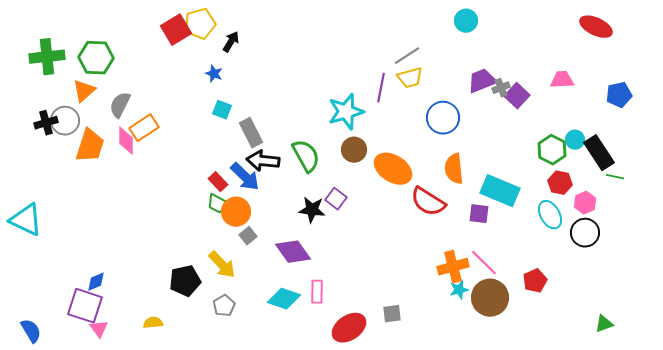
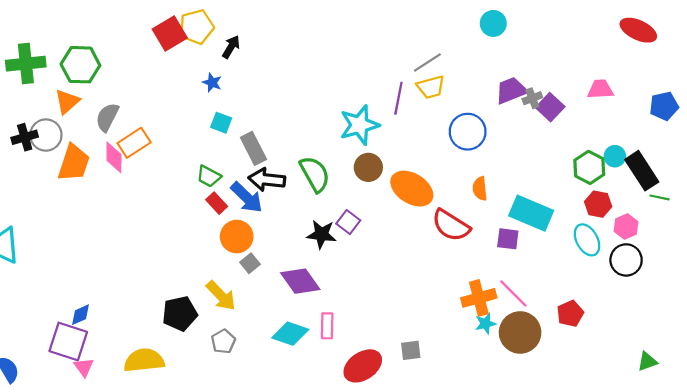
orange semicircle: (454, 169) -> (480, 189), size x0.7
green trapezoid: (218, 204) -> (209, 176), moved
yellow semicircle: (153, 323) -> (144, 360), size x1.8

